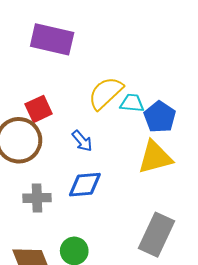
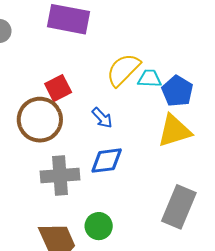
gray cross: (37, 198) -> (60, 176), size x1.4

